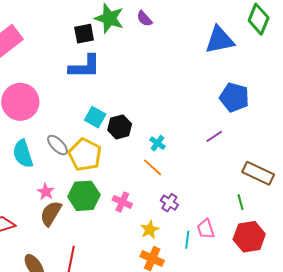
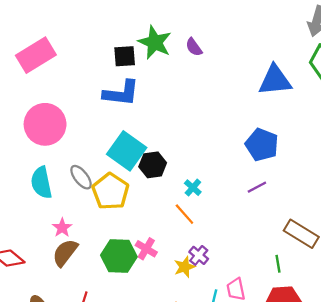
blue pentagon: (234, 97) -> (262, 145), moved
cyan square: (95, 117) -> (127, 151), size x1.6
green hexagon: (84, 196) -> (119, 256), moved
yellow star: (150, 230) -> (184, 267), moved

